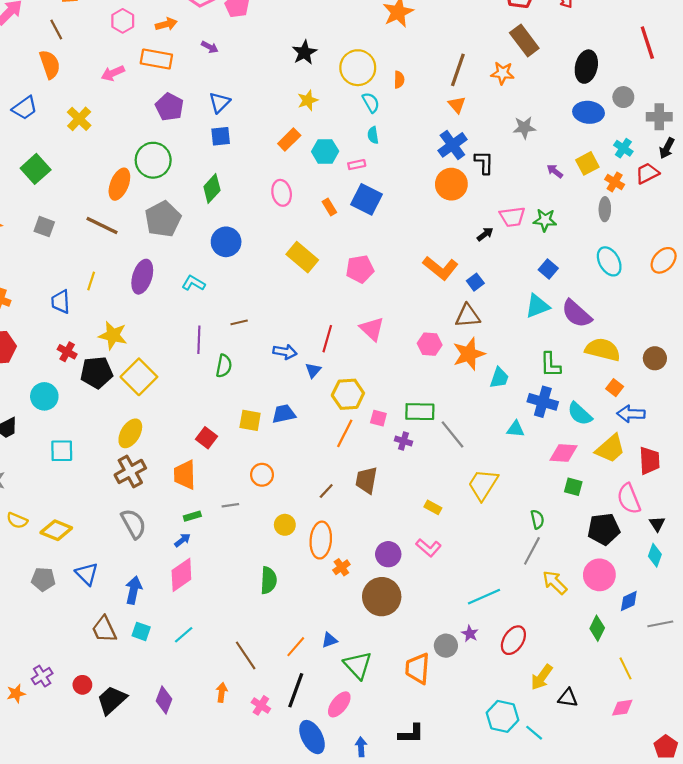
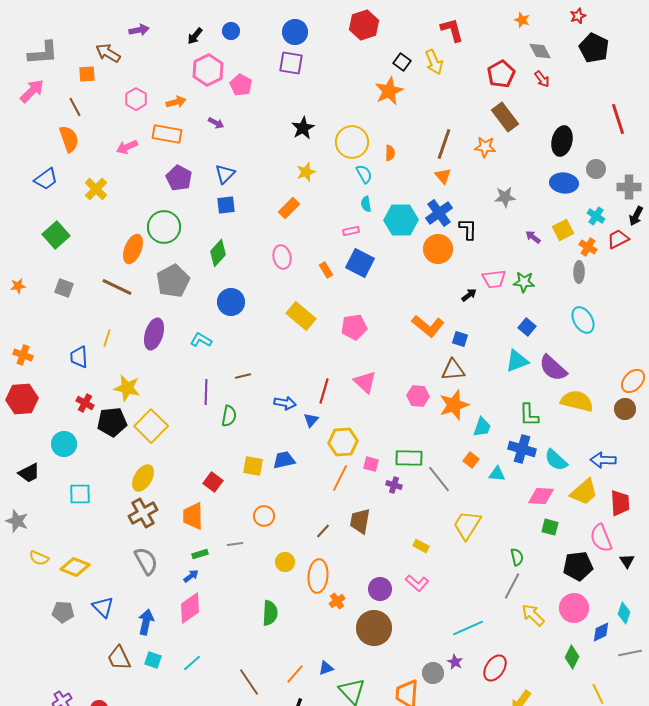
cyan hexagon: (325, 151) -> (401, 220), moved, size x1.4
orange ellipse: (664, 260) -> (633, 381), moved
blue square: (475, 282) -> (460, 339), turned -35
orange square: (615, 388) -> (471, 460), moved
cyan diamond: (655, 555) -> (624, 613), moved

